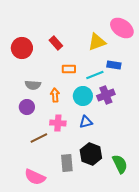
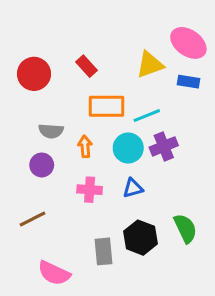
blue rectangle: (114, 65) -> (188, 82), moved
orange rectangle: (69, 69) -> (107, 106), size x1.6
brown line: (39, 138) -> (32, 219), moved
green semicircle: (120, 164) -> (185, 228), moved

